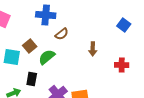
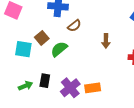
black rectangle: (32, 79) -> (45, 81), moved

